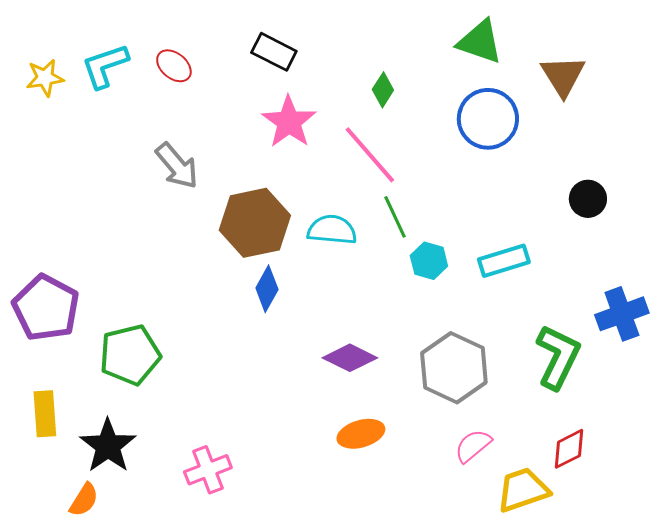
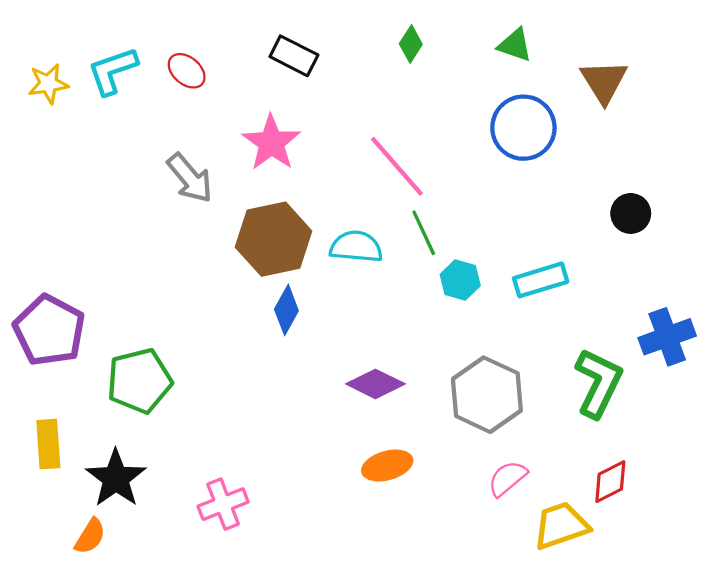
green triangle: (480, 42) -> (515, 45), size x0.7
green diamond: (383, 90) -> (411, 44), moved
pink star: (289, 122) -> (271, 143), moved

